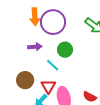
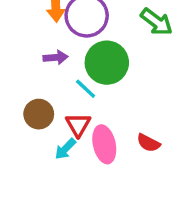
green circle: (65, 50) -> (107, 63), size x1.6

